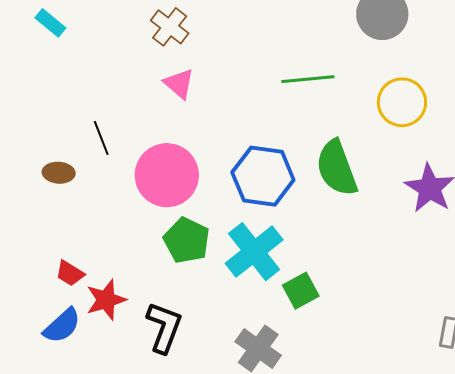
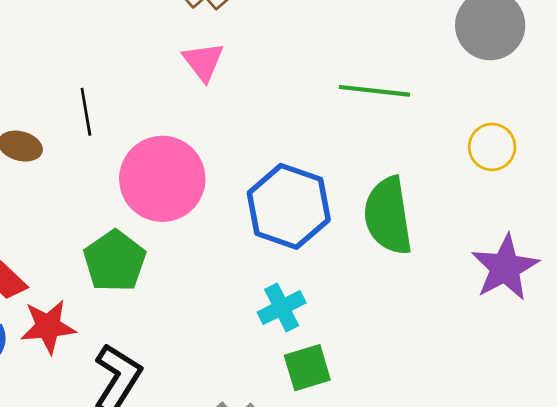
yellow circle: (402, 102) -> (492, 147), size x0.7
green pentagon: (187, 240) -> (115, 261), moved
cyan cross: (254, 252) -> (282, 307), moved, size x0.6

